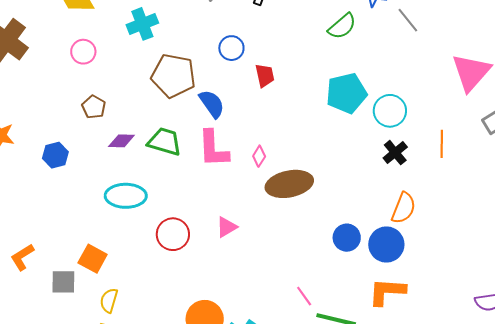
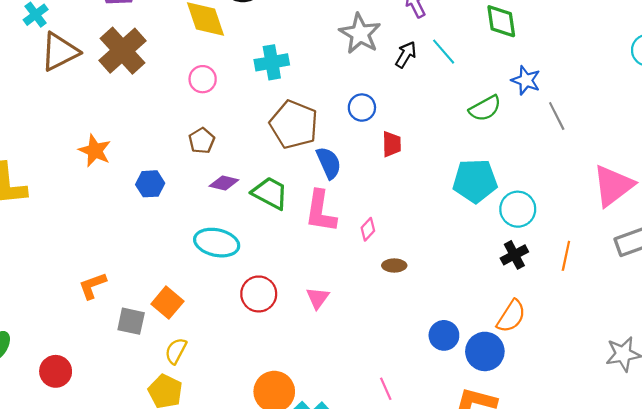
brown ellipse: (289, 184) -> (394, 266), size x0.5
pink triangle: (227, 227) -> (318, 298), turned -35

